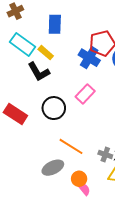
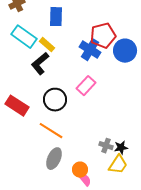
black L-shape: (39, 72) -> (40, 64), turned 80
orange line: (71, 146) -> (51, 131), moved
gray ellipse: (53, 168) -> (54, 159), turned -40

